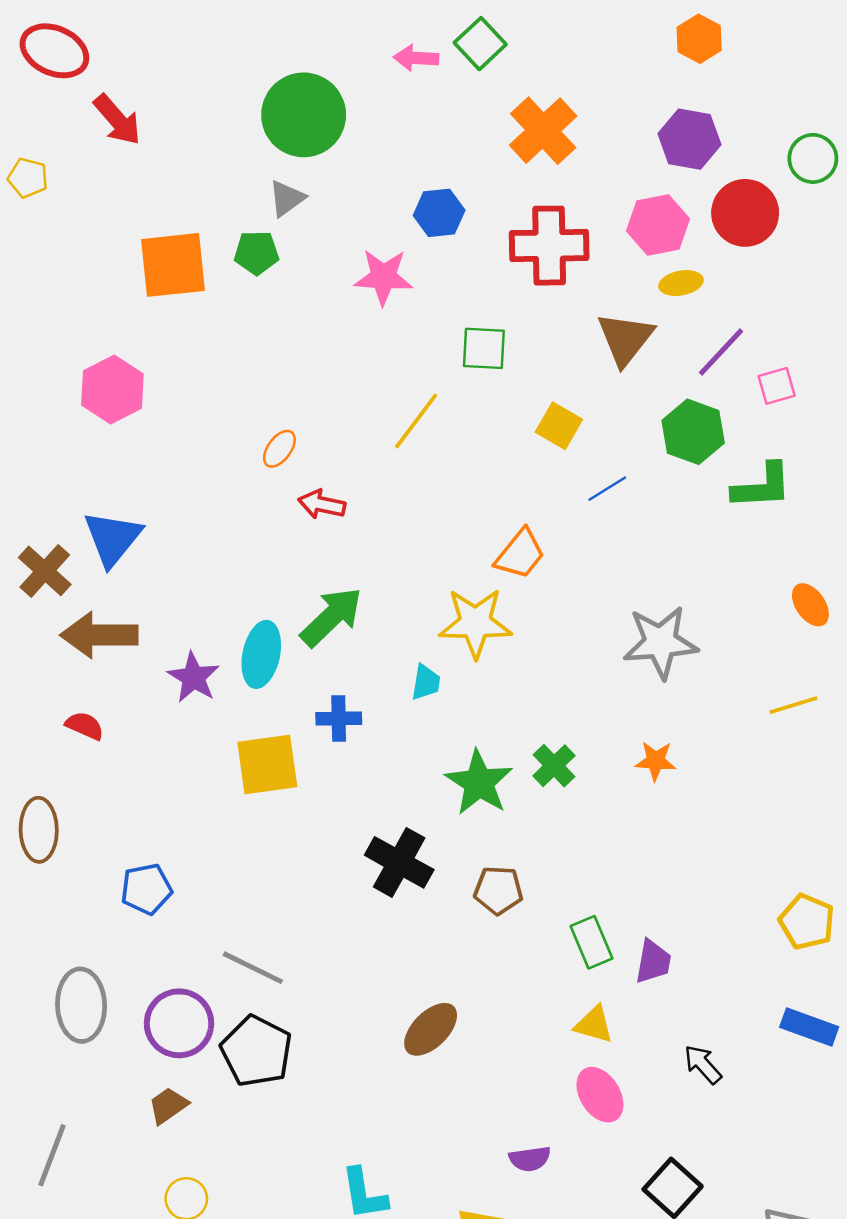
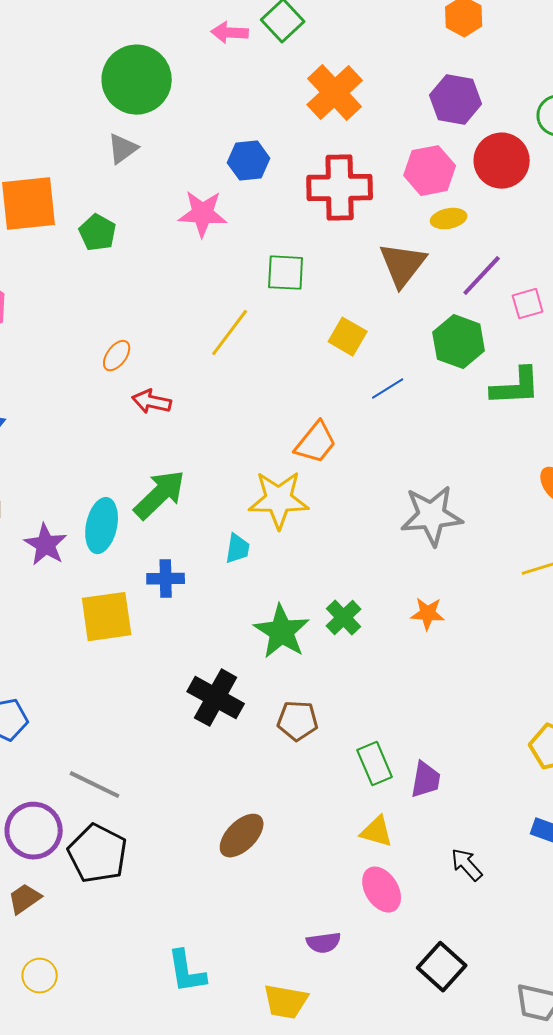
green pentagon: (256, 253) -> (98, 233), moved, turned 30

